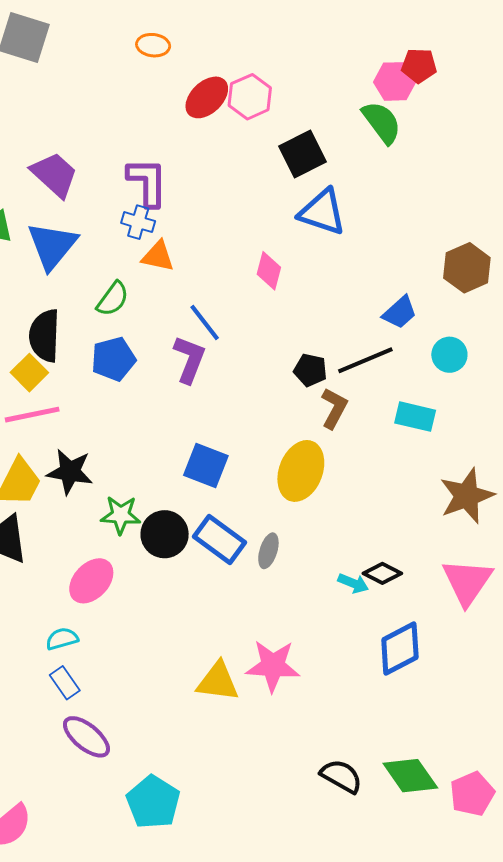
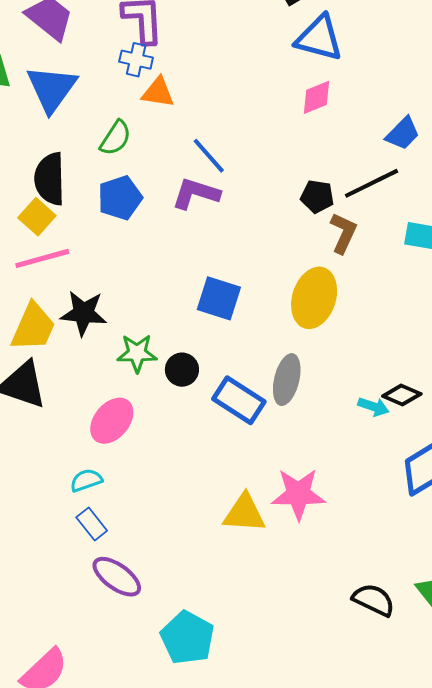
pink diamond: (269, 271) -> (317, 97), moved, turned 57
purple L-shape: (189, 359) -> (196, 193), turned -90
black circle: (165, 534) -> (182, 370), size x0.7
blue rectangle: (219, 540) -> (239, 400), moved
gray ellipse: (268, 551) -> (287, 380), size x1.4

